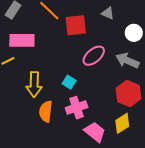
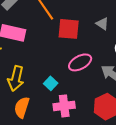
pink cross: (77, 108) -> (64, 106), moved

